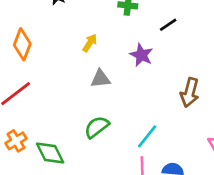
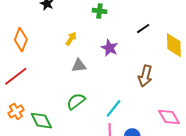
black line: (168, 25) -> (143, 29), moved

